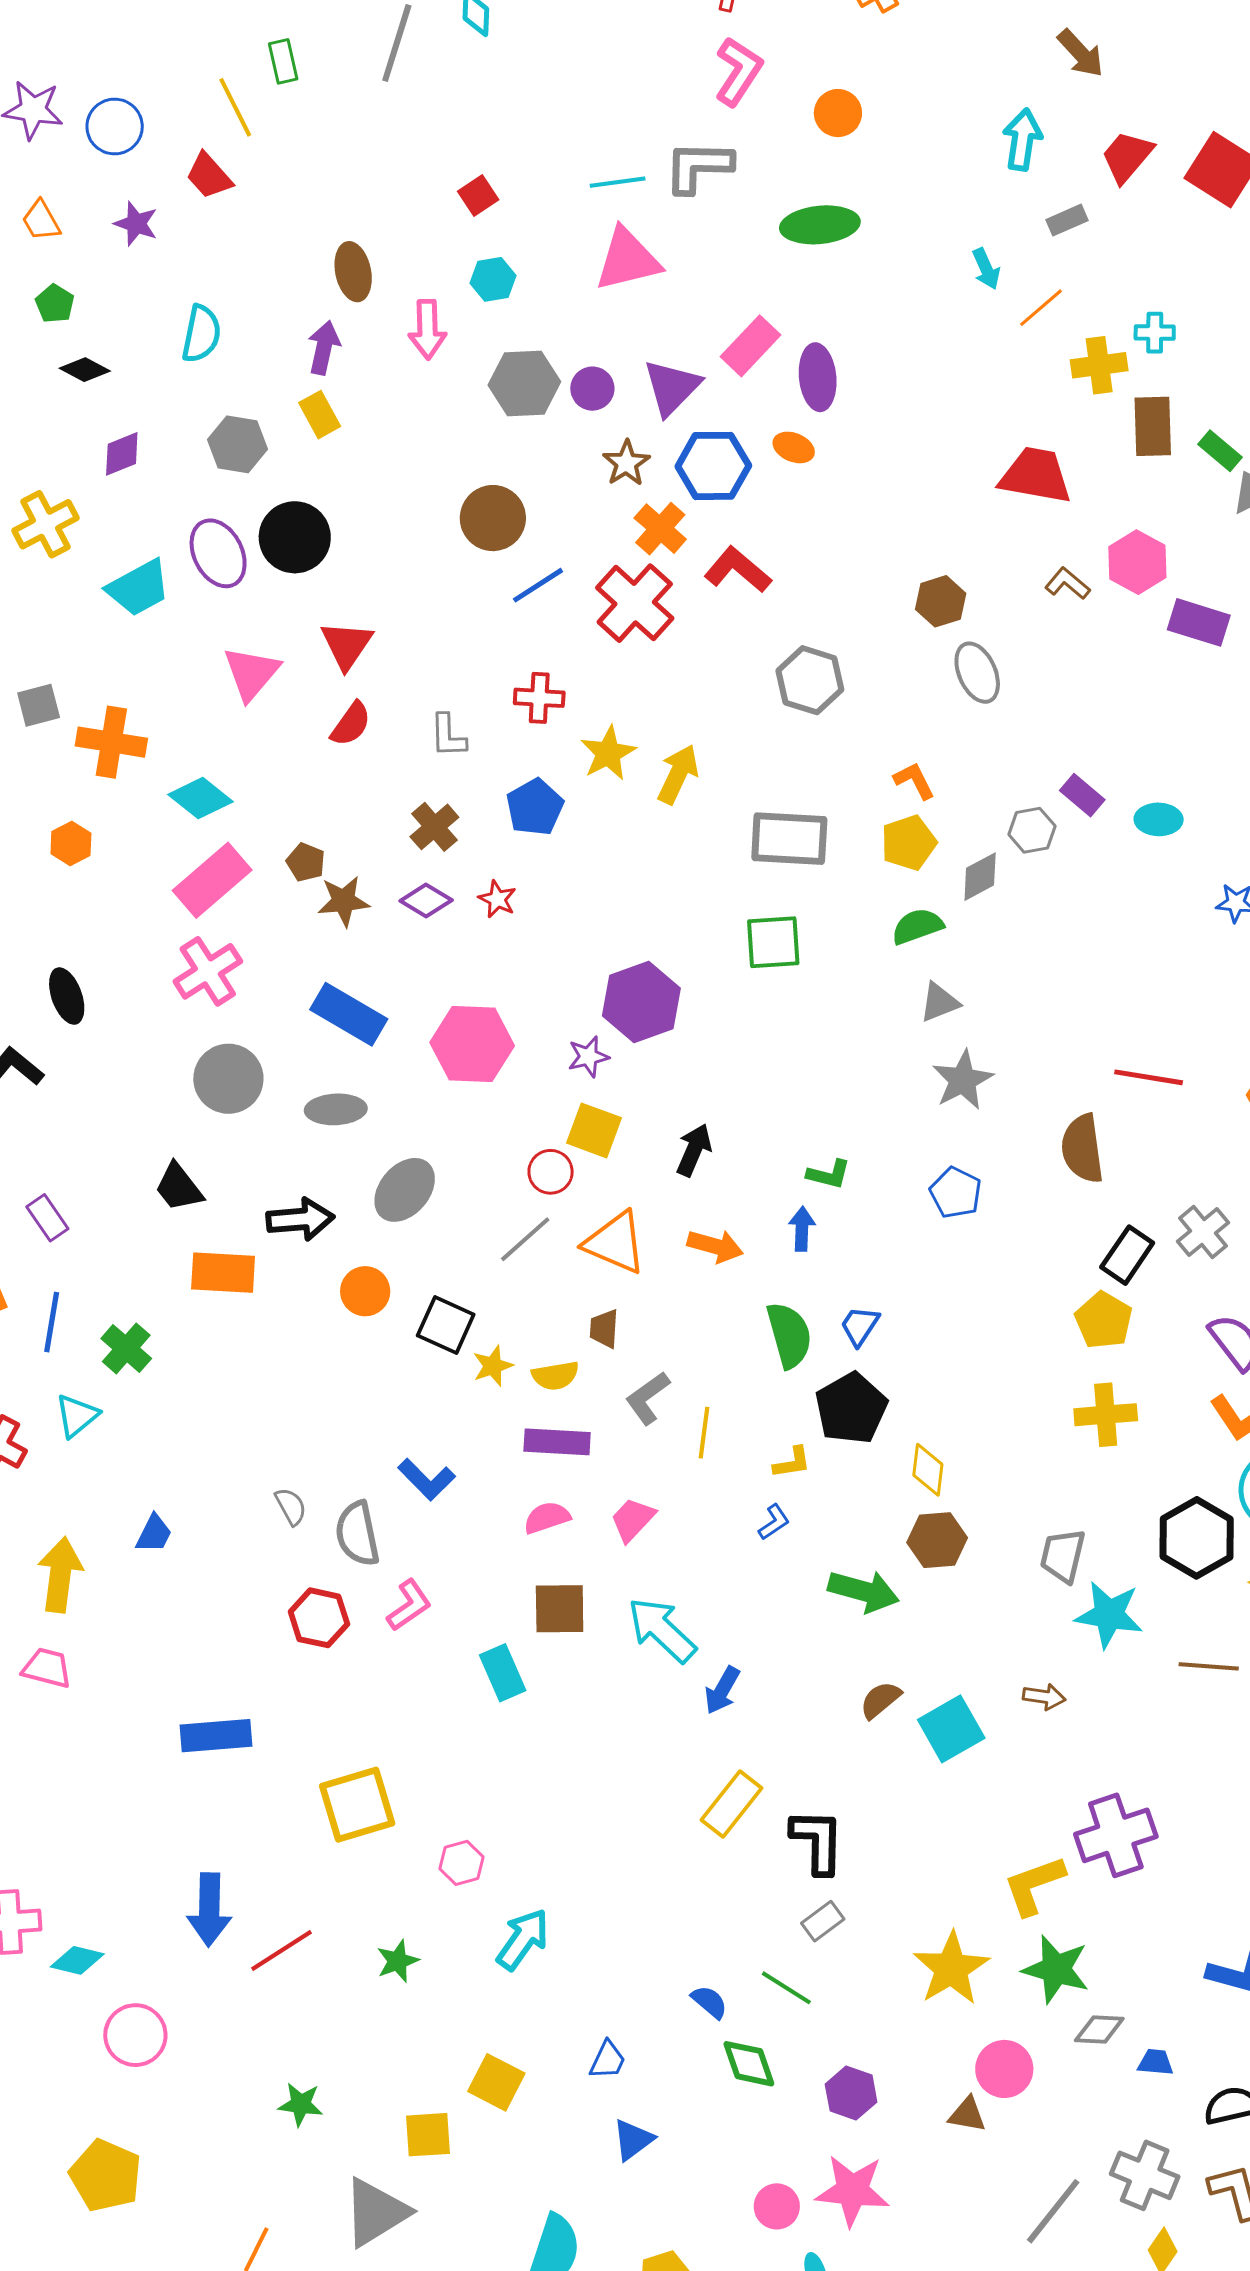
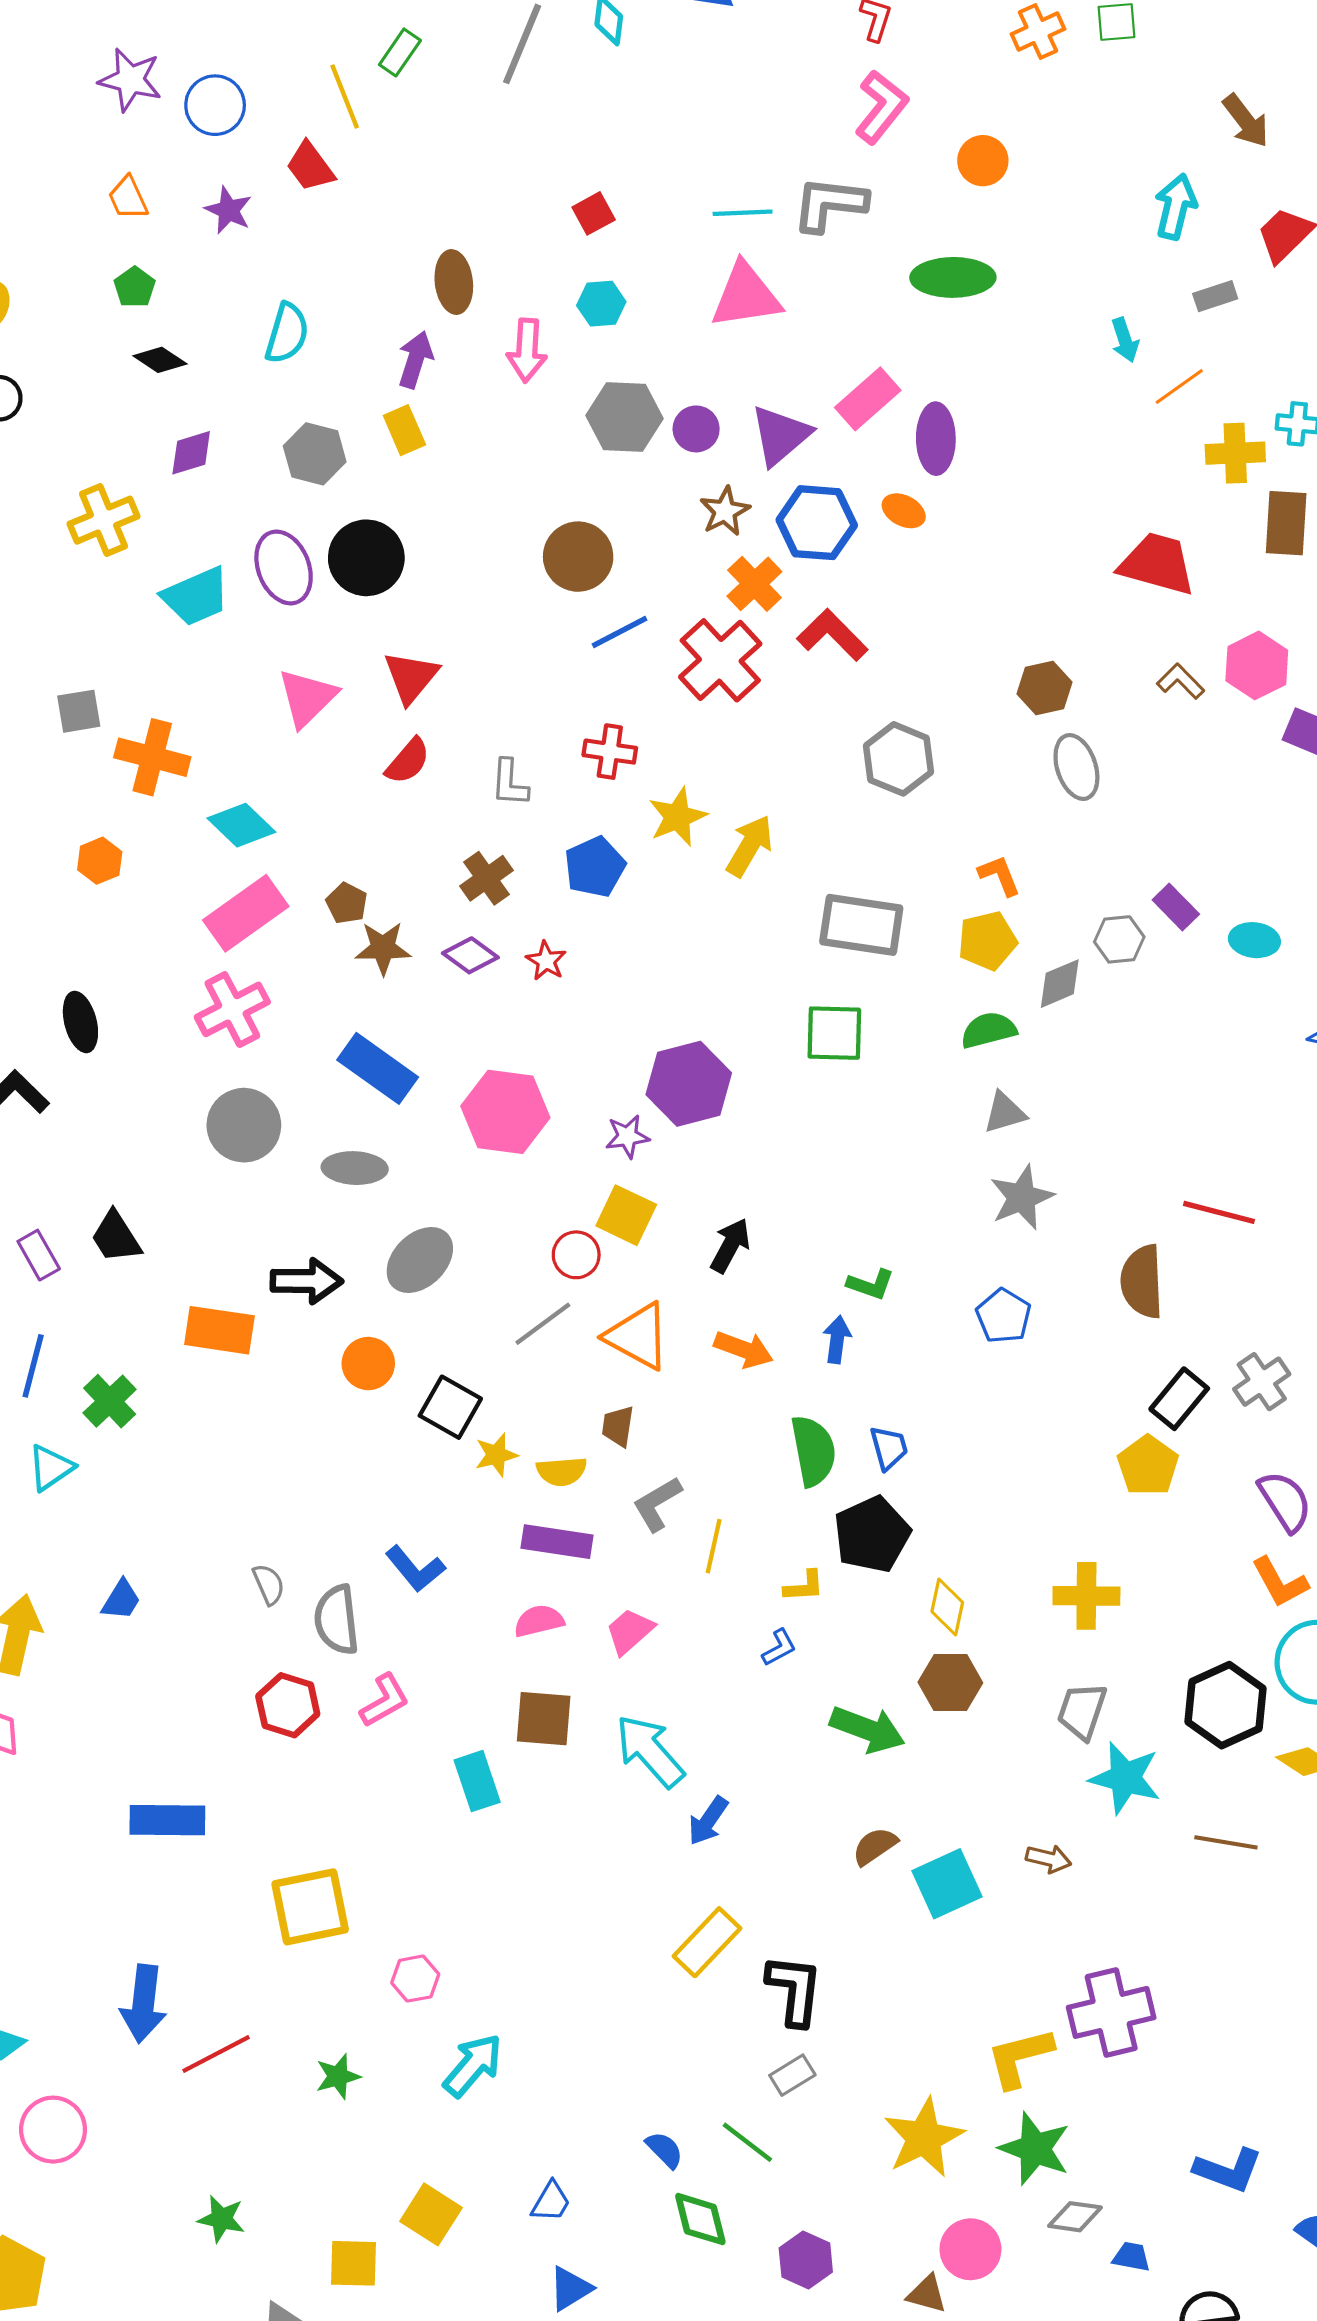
green rectangle: (283, 61) -> (400, 52), turned 42
black trapezoid: (179, 1187) -> (116, 1237), moved
blue trapezoid: (860, 1326) -> (889, 1448), turned 126
yellow cross: (1106, 1415) -> (1086, 1596), moved

